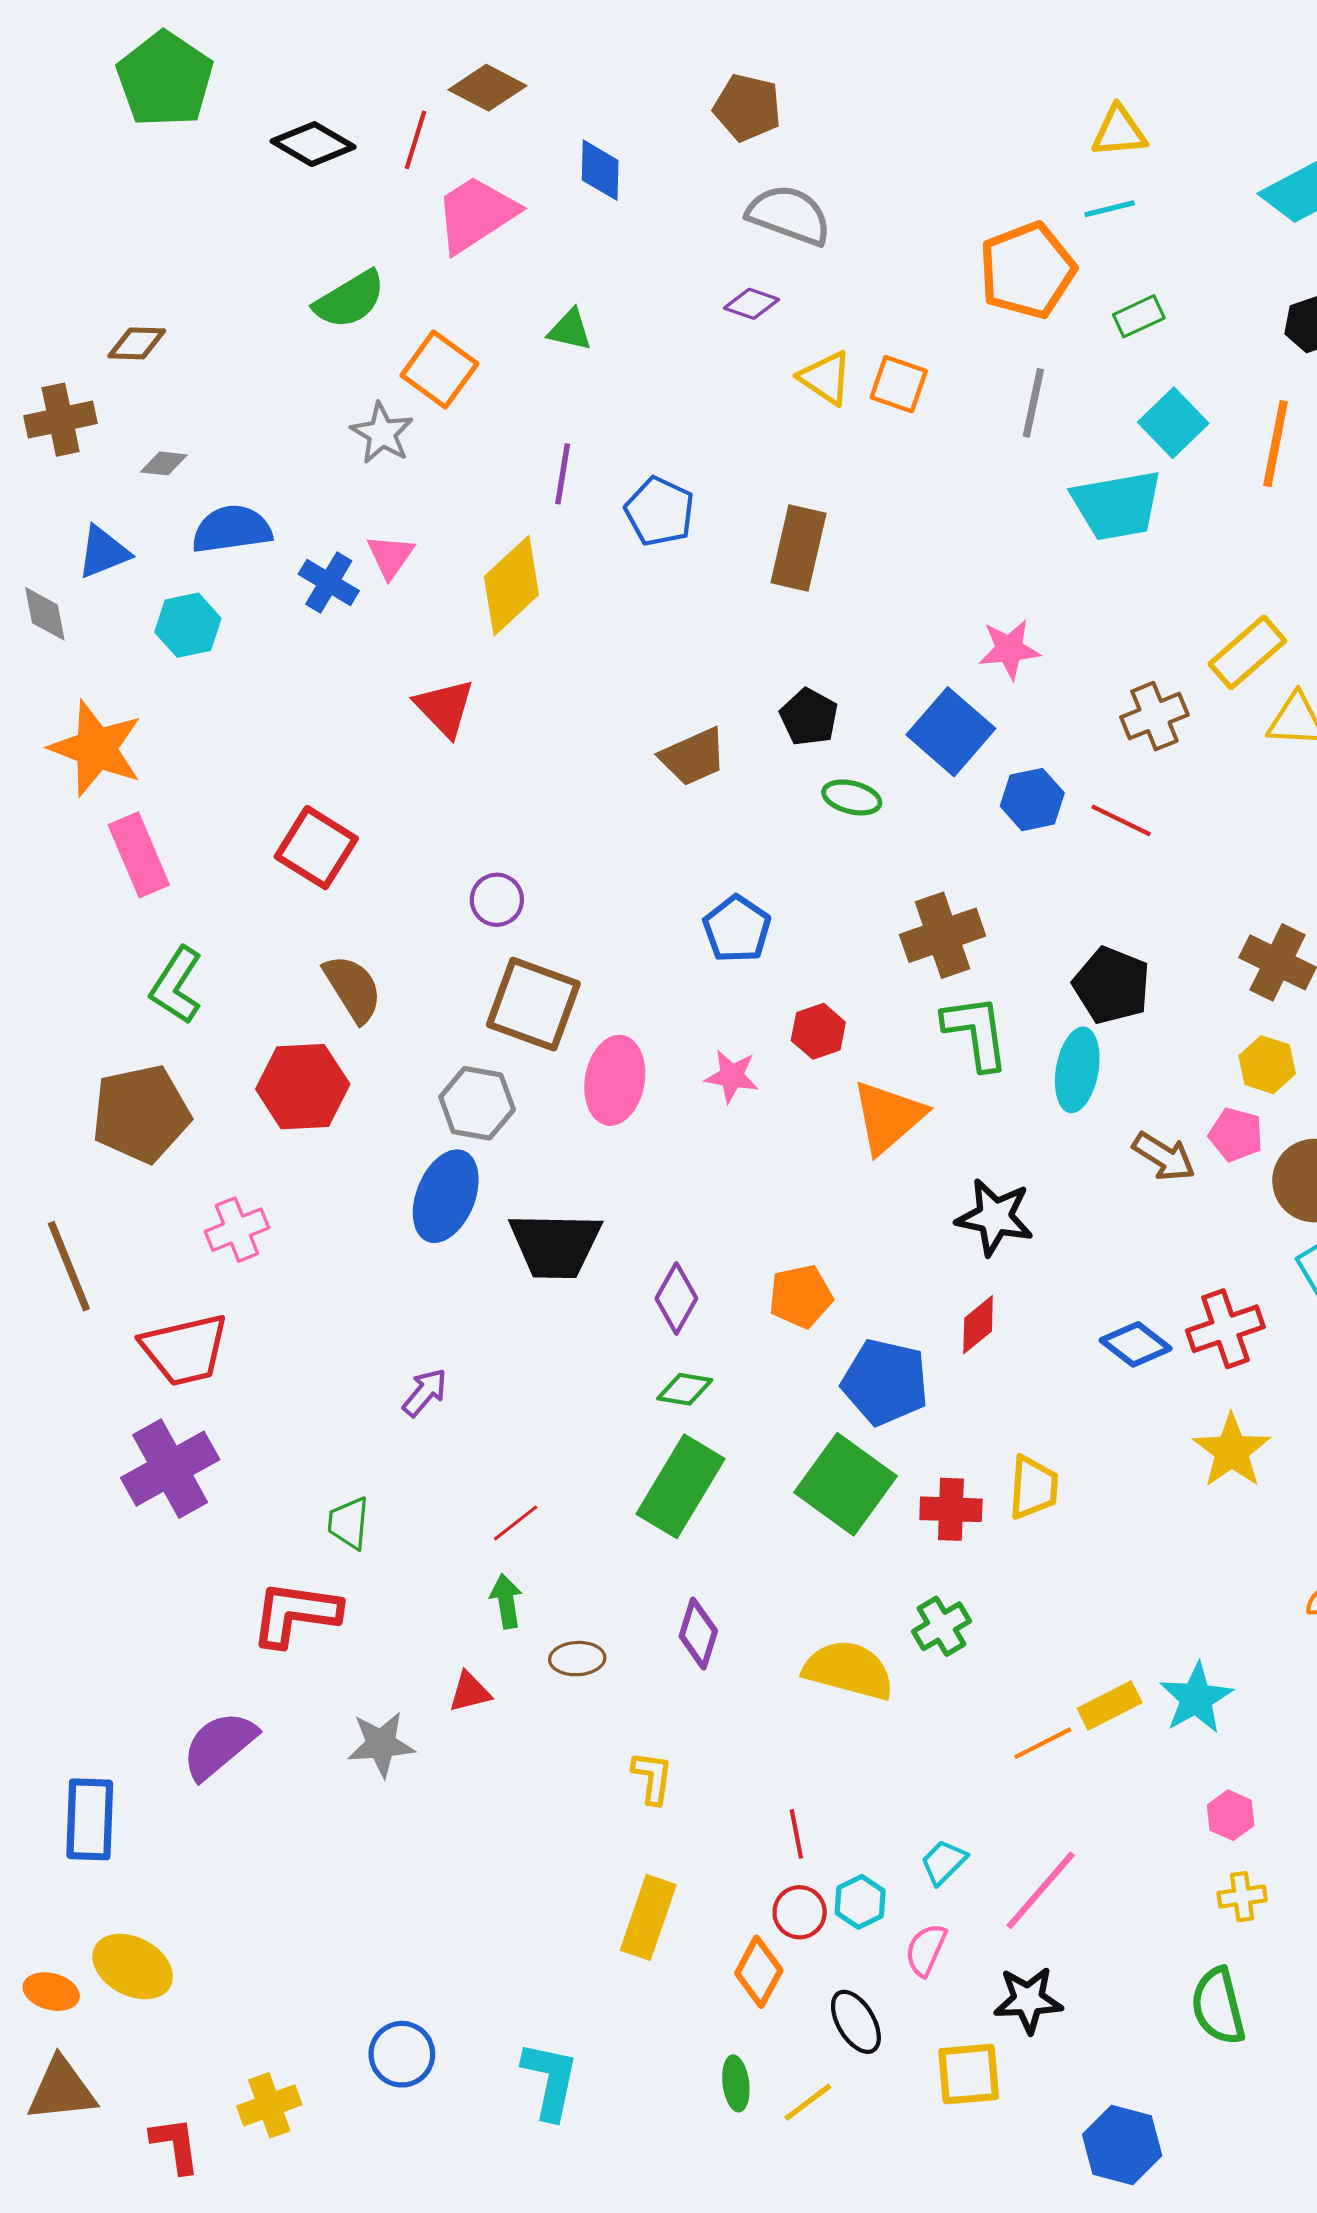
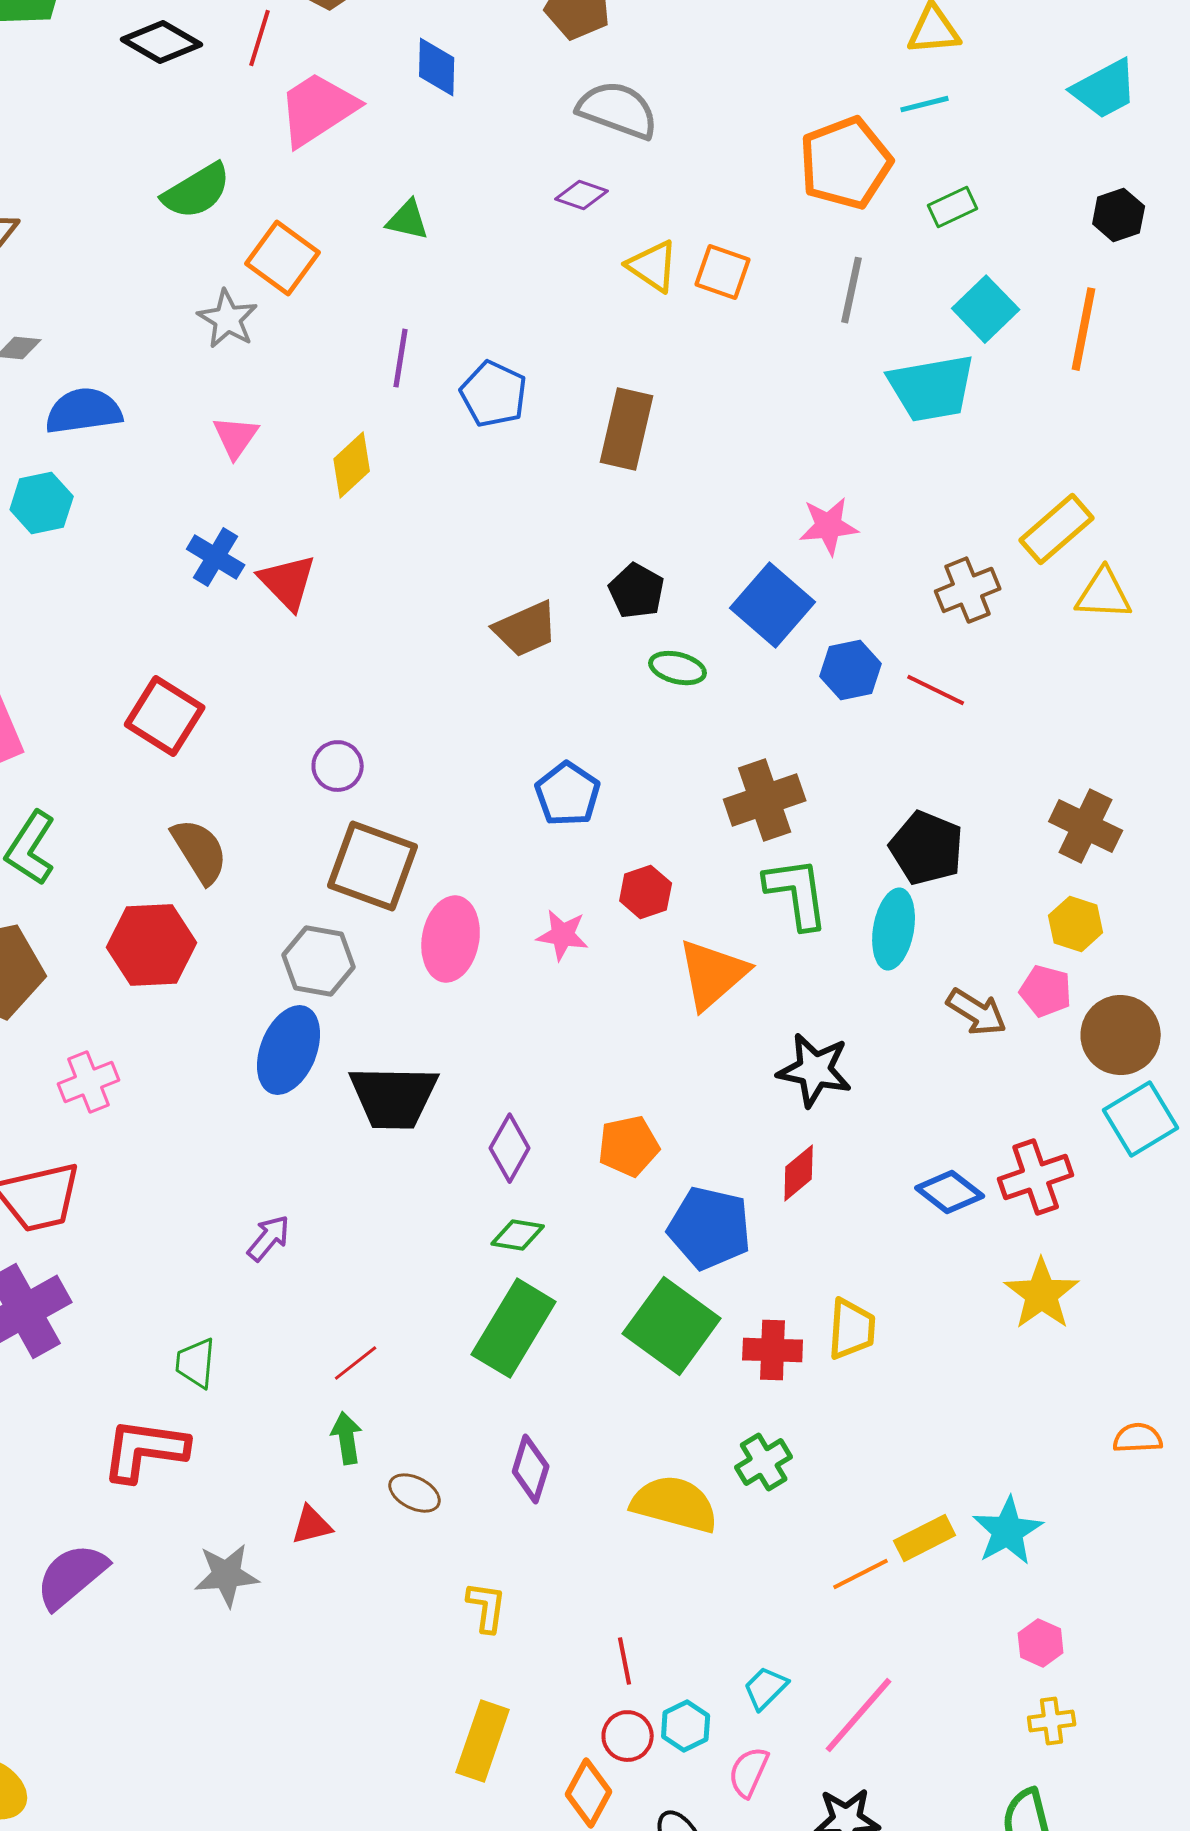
blue cross: (329, 582) -> (216, 557), moved
yellow diamond: (511, 586) -> (352, 465), size x0.7
brown ellipse: (577, 1659) -> (415, 1493), turned 30

